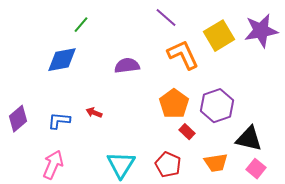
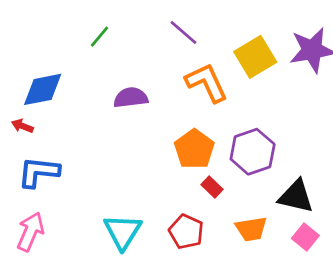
green line: (81, 25) -> (100, 37), moved
red arrow: (94, 113) -> (22, 126), moved
blue L-shape: (59, 121) -> (39, 172), size x1.4

